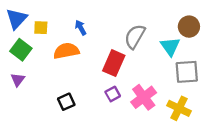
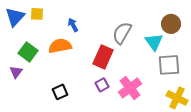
yellow square: (41, 28) -> (37, 14), moved
green square: (21, 50) -> (28, 52), moved
yellow cross: (179, 108) -> (177, 98), moved

